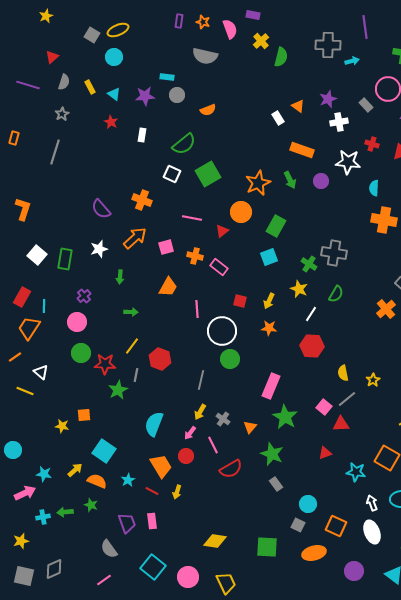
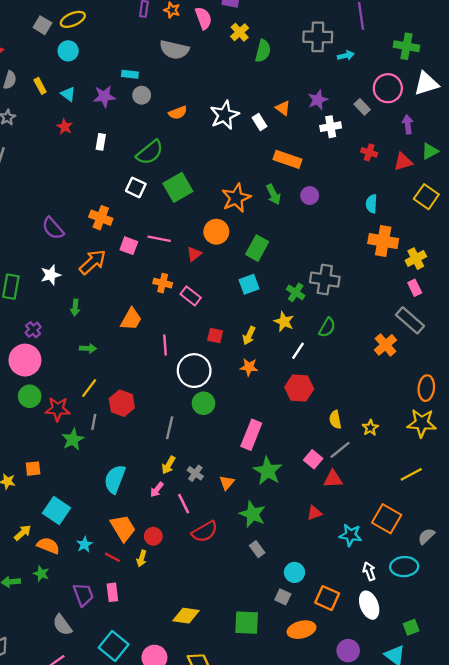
white star: (348, 162) -> (224, 115), moved, turned -30
pink square: (166, 247) -> (129, 246), moved, turned 35
pink circle: (77, 322) -> (25, 360), size x1.4
red circle: (186, 456) -> (153, 536), moved

